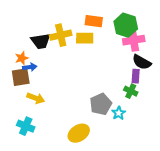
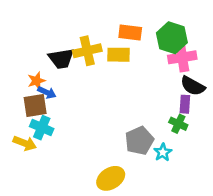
blue arrow: (30, 67) -> (47, 92), turned 32
yellow arrow: (36, 98) -> (25, 143), moved
cyan cross: (26, 126) -> (42, 128), moved

